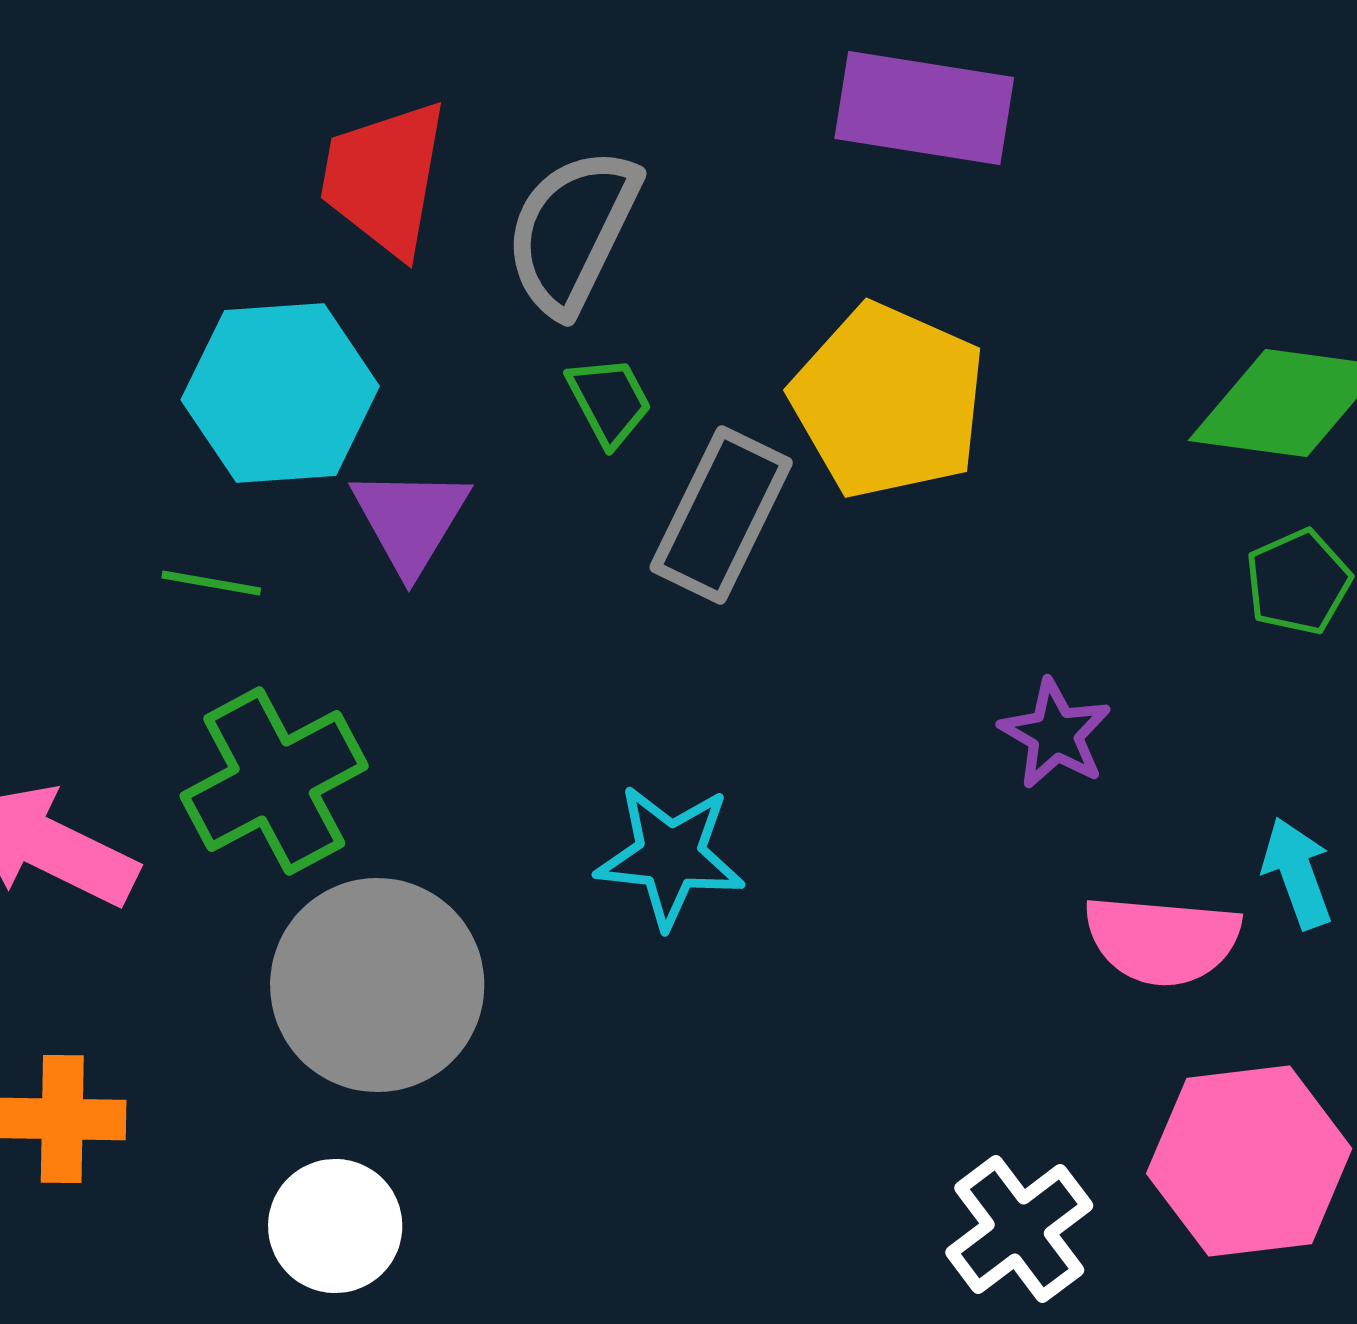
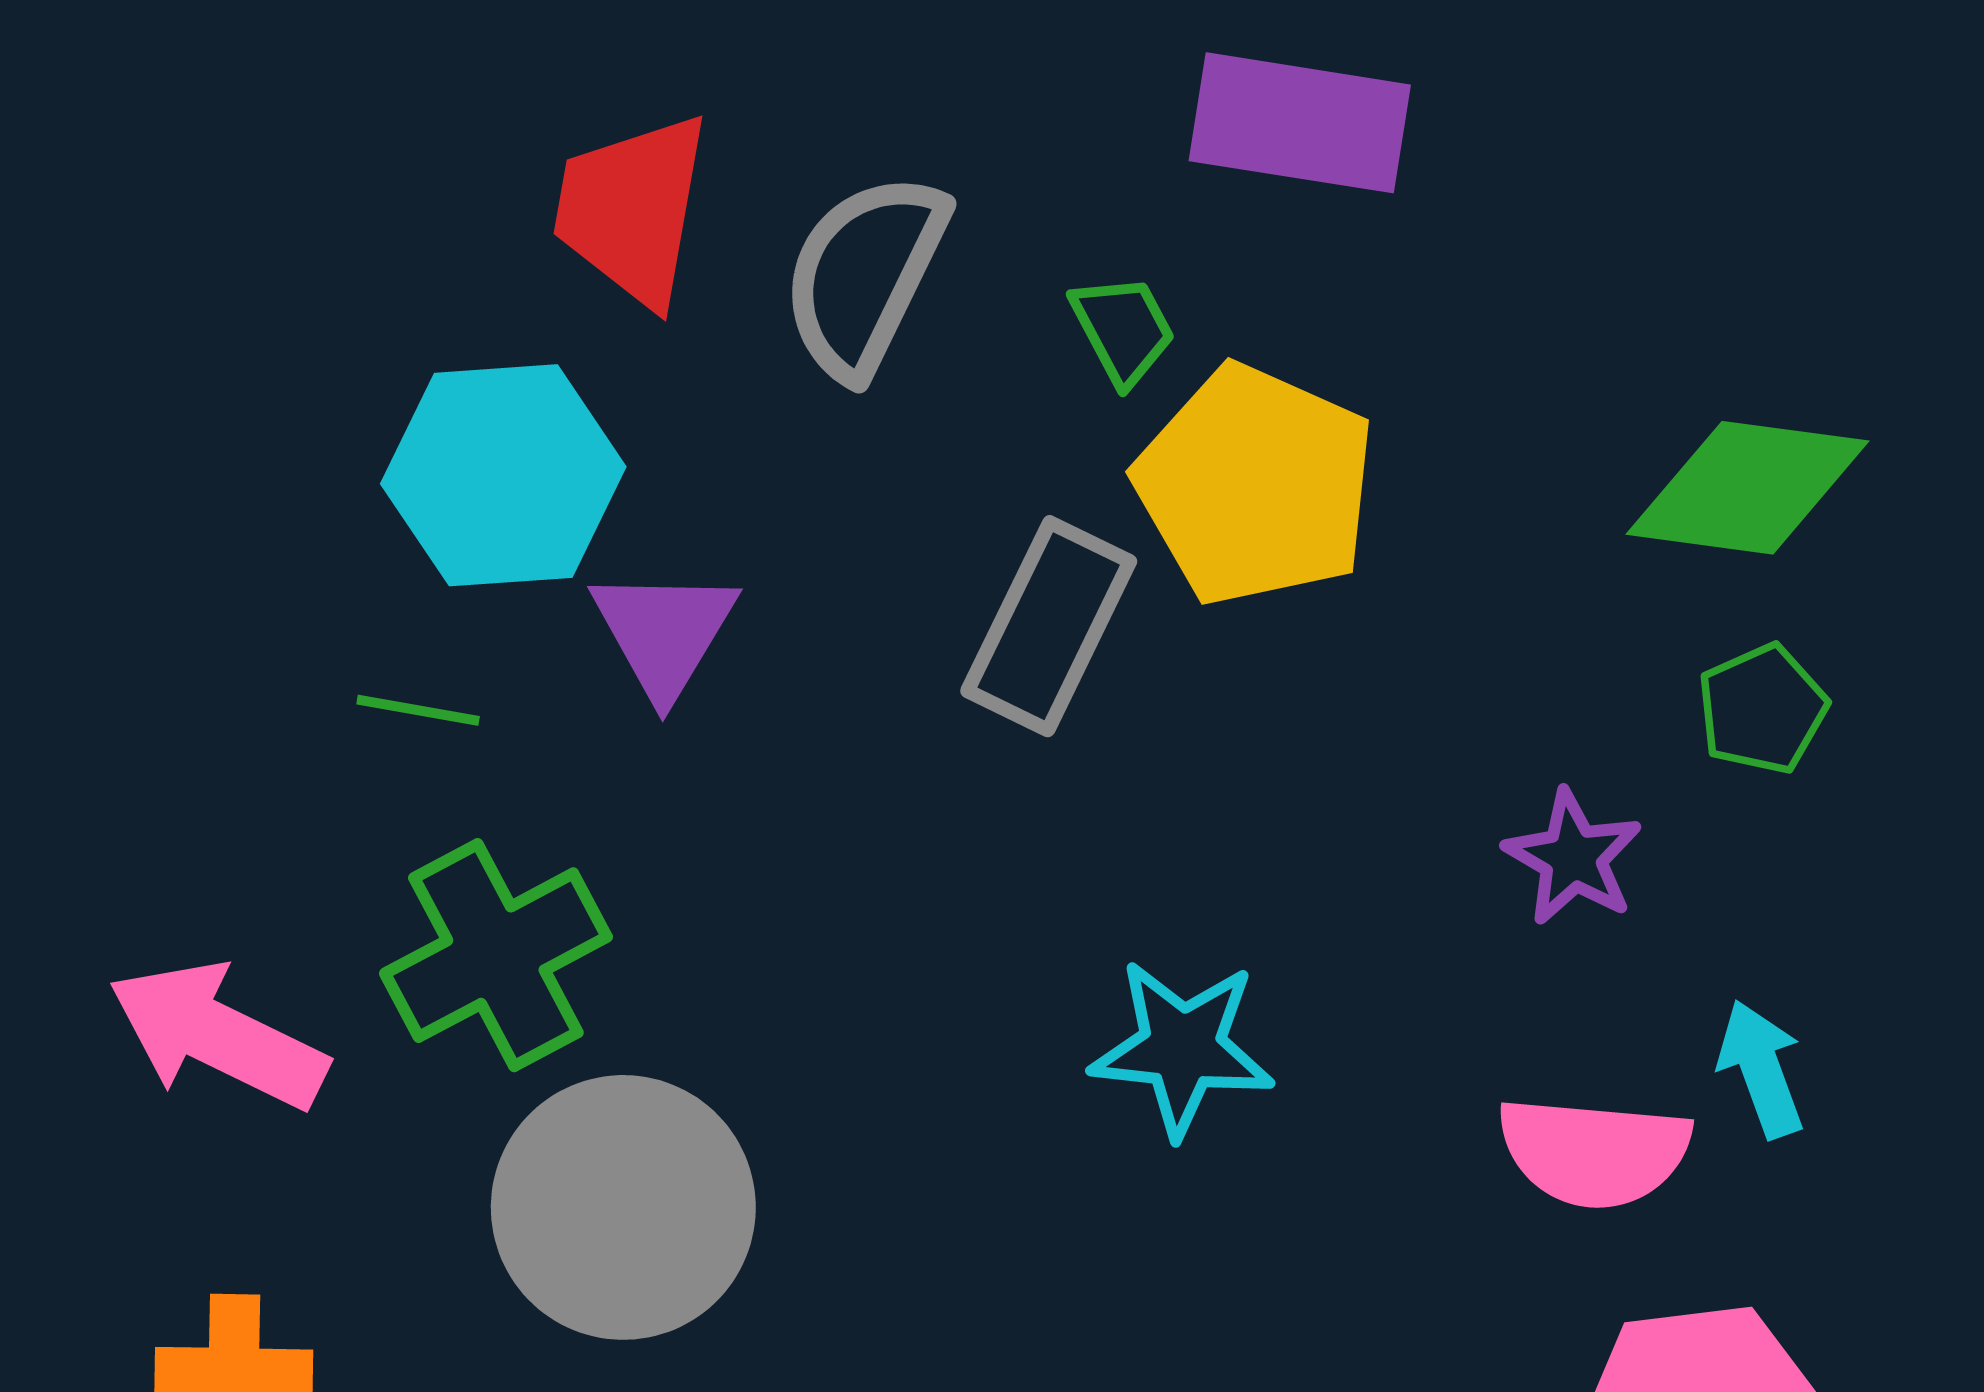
green trapezoid: (609, 401) -> (1123, 329), moved
purple star: (1055, 734) -> (1573, 857), moved
cyan star: (670, 856) -> (1182, 1048), moved

